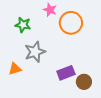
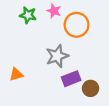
green star: (23, 25) -> (28, 15), moved
gray star: (35, 52) -> (57, 56), moved

